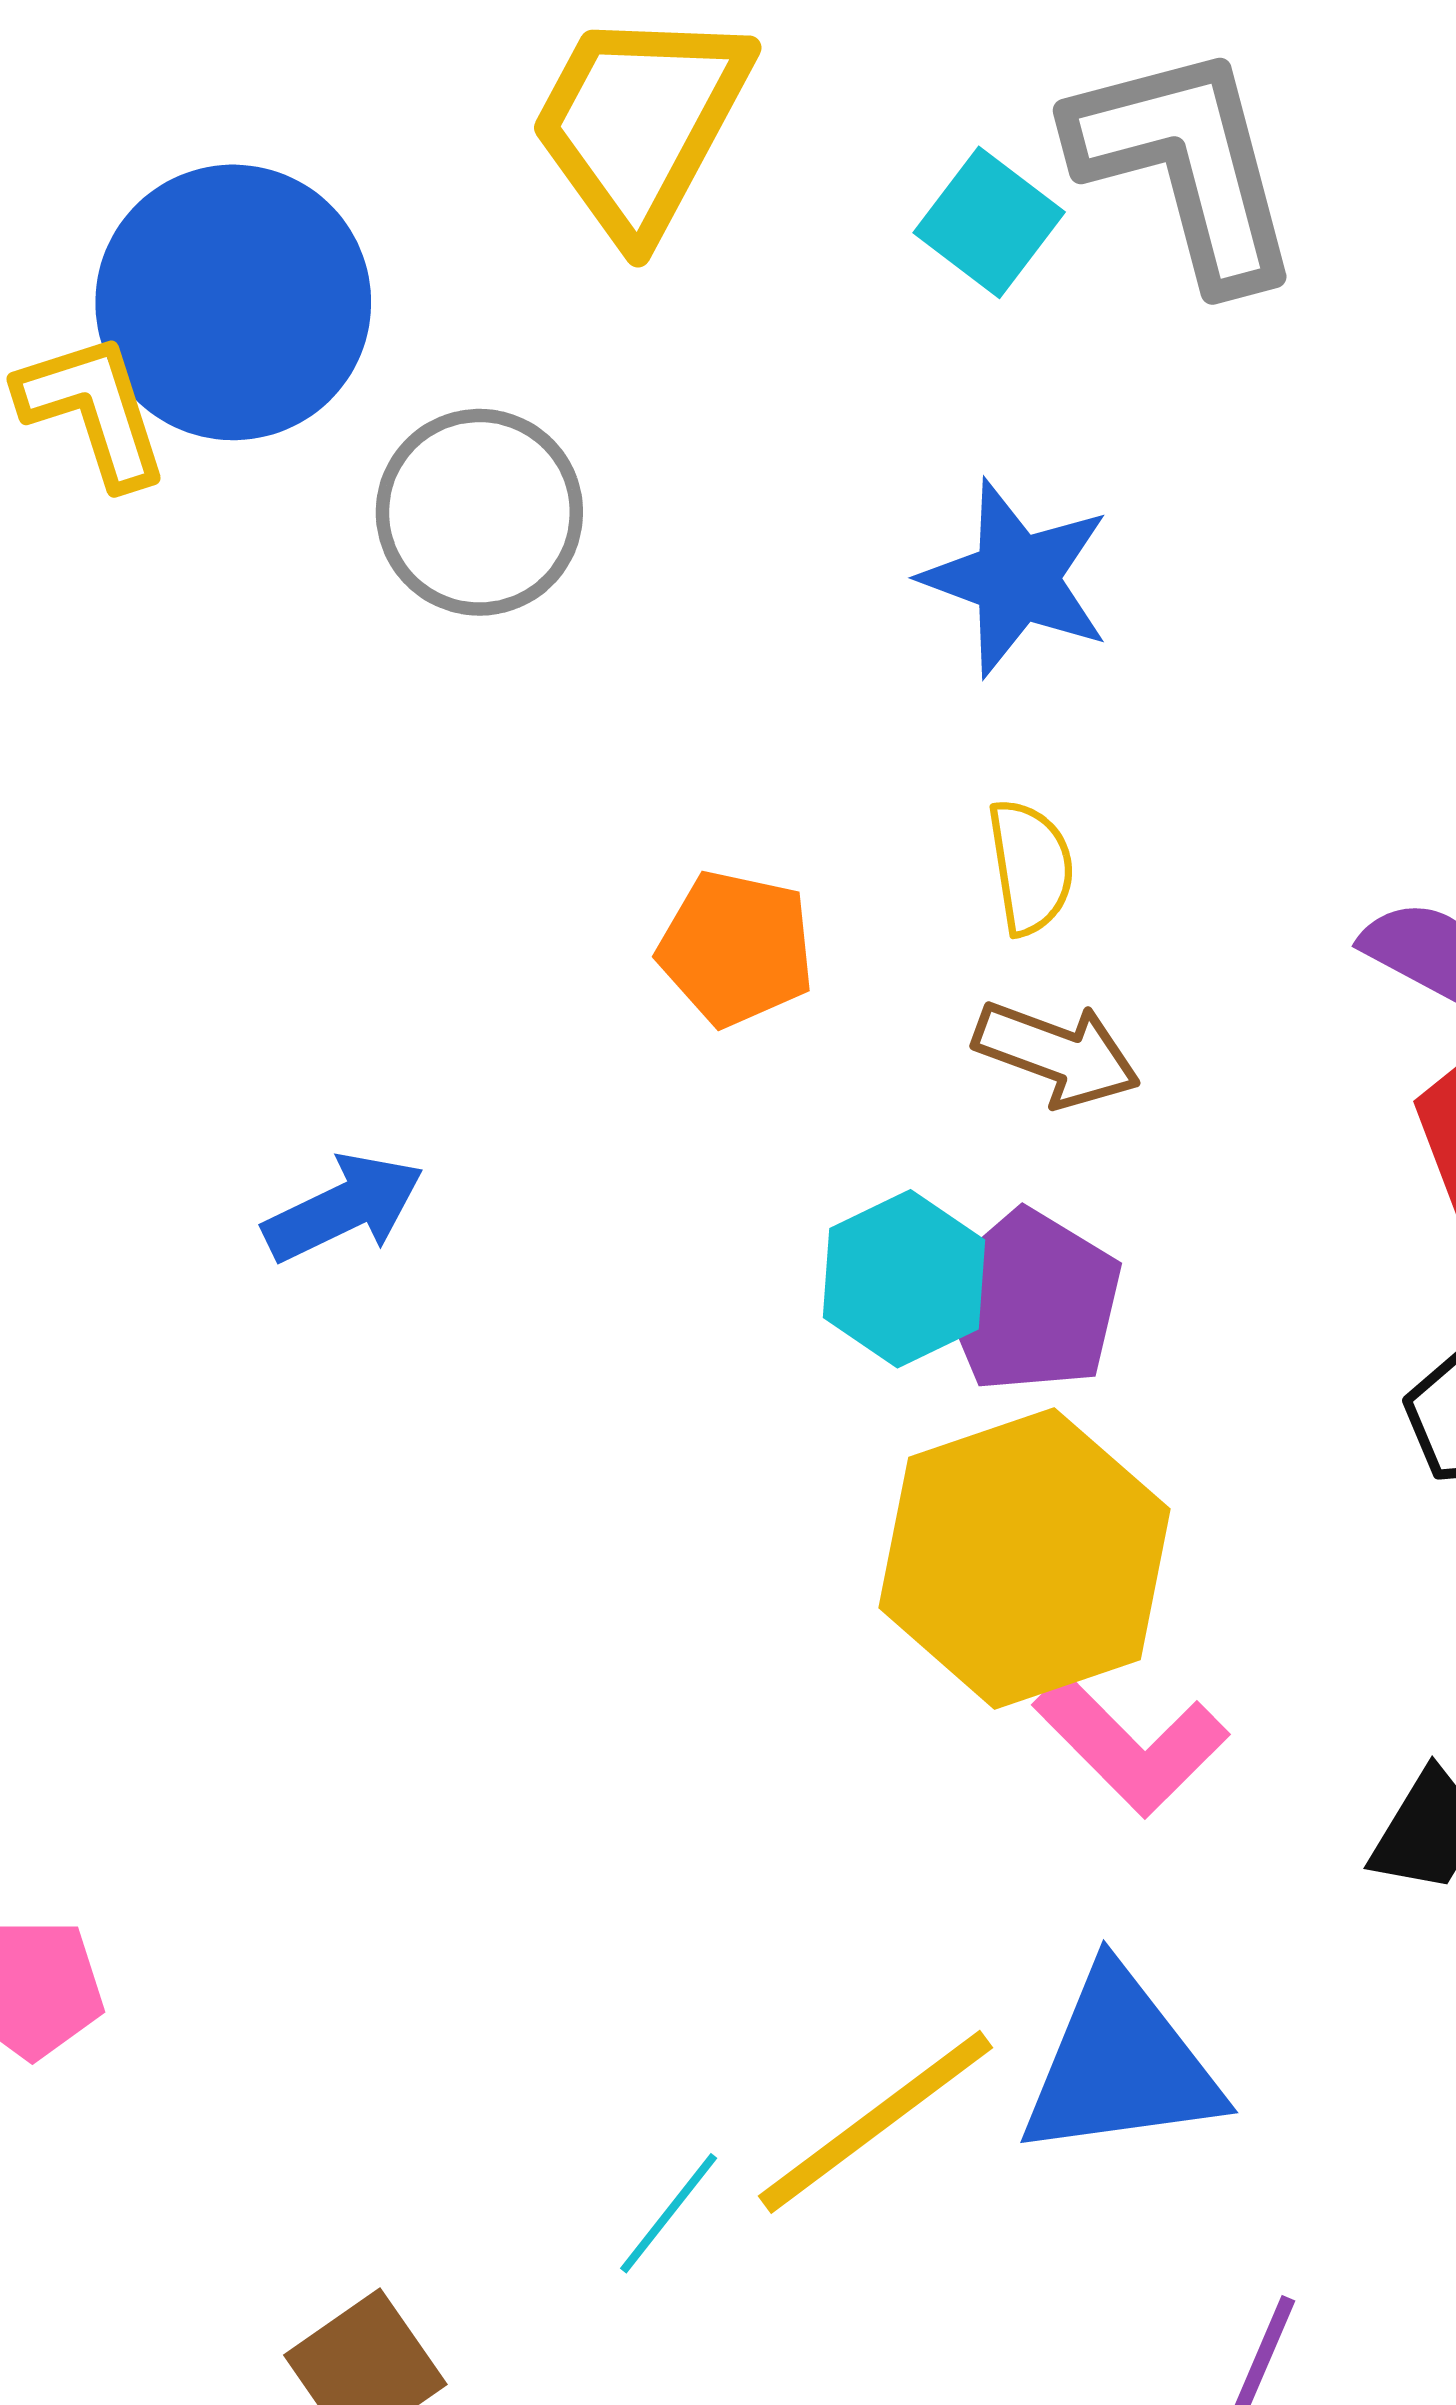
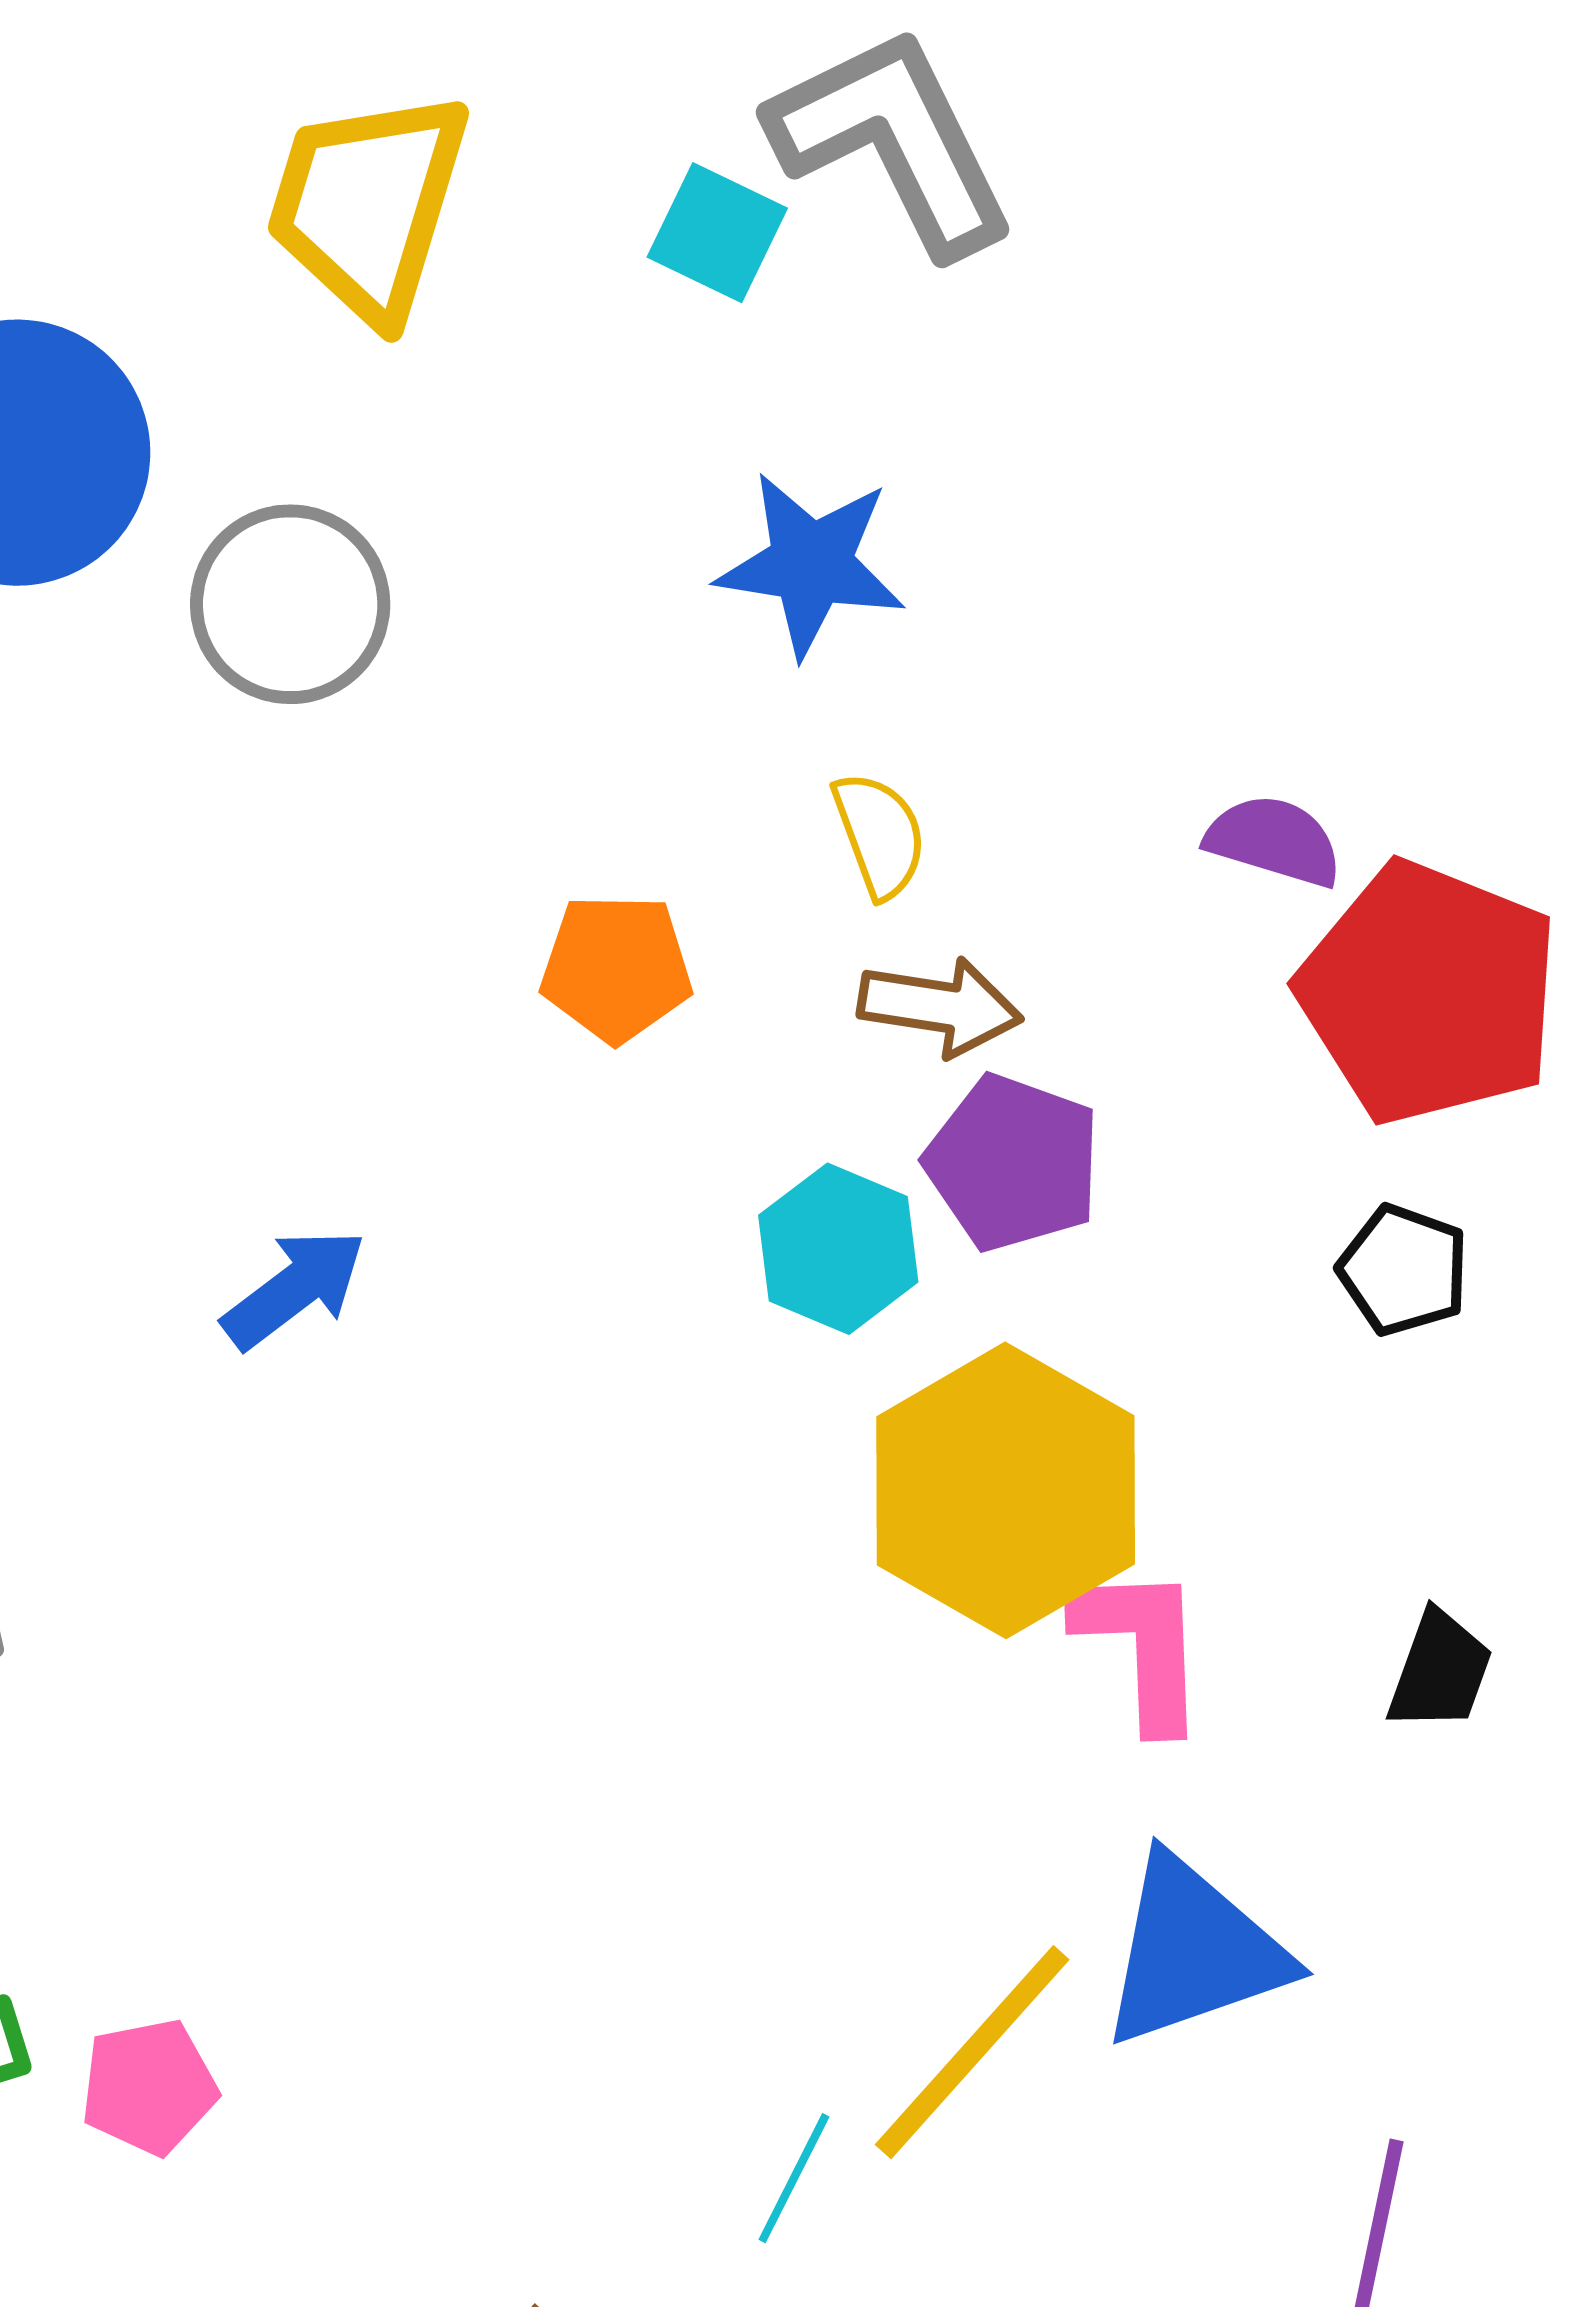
purple pentagon: (1030, 1301) -> (1013, 1163), moved
pink L-shape: (1131, 1745) -> (1142, 1646), turned -126

